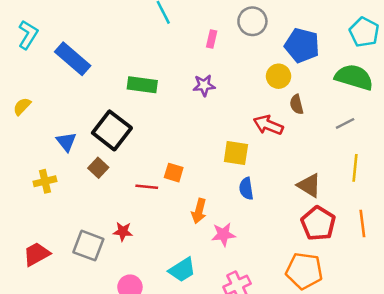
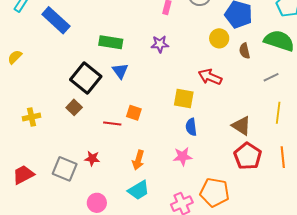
brown semicircle: (297, 104) -> (245, 51), moved
blue triangle: (66, 142) -> (120, 71), moved
orange arrow: (199, 211) -> (138, 160), moved
pink star: (223, 234) -> (183, 157), moved
orange pentagon: (304, 271) -> (215, 192), moved

